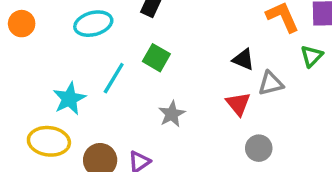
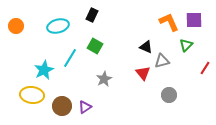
gray circle: (259, 148) -> (169, 95), moved

